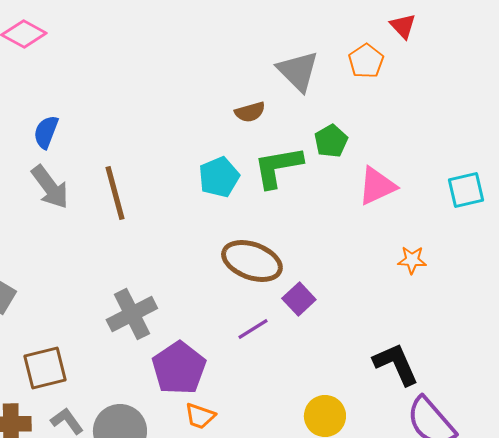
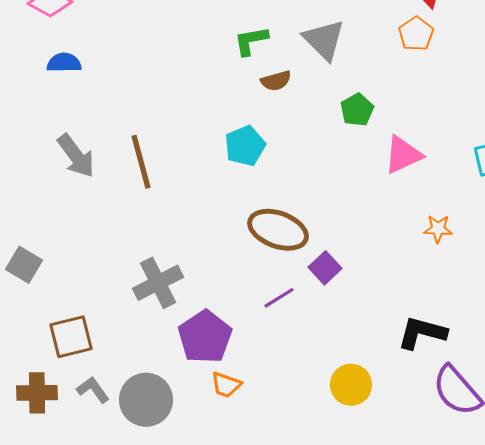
orange pentagon: (366, 61) -> (416, 34), moved
blue semicircle: (46, 132) -> (64, 63), moved, turned 68
green L-shape: (278, 167) -> (251, 41), moved, size x0.7
black L-shape: (396, 364) -> (422, 333), turned -51

